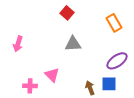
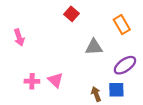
pink arrow: (18, 44) -> (19, 37), moved, turned -35
gray triangle: (73, 44) -> (94, 47), moved
pink cross: (30, 86) -> (32, 81), moved

